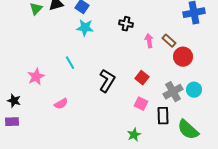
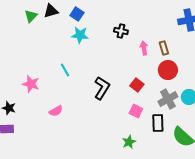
brown rectangle: (169, 41) -> (164, 48), turned 32
red circle: (183, 57) -> (168, 70), moved
pink star: (36, 77) -> (31, 84), turned -30

